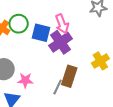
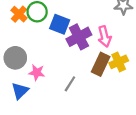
pink arrow: (62, 24) -> (105, 37), moved
brown rectangle: (69, 76) -> (101, 64), moved

